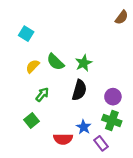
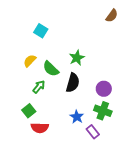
cyan square: (26, 34) -> (41, 31), moved
green semicircle: (55, 62) -> (51, 69), moved
red semicircle: (63, 139) -> (40, 128), moved

